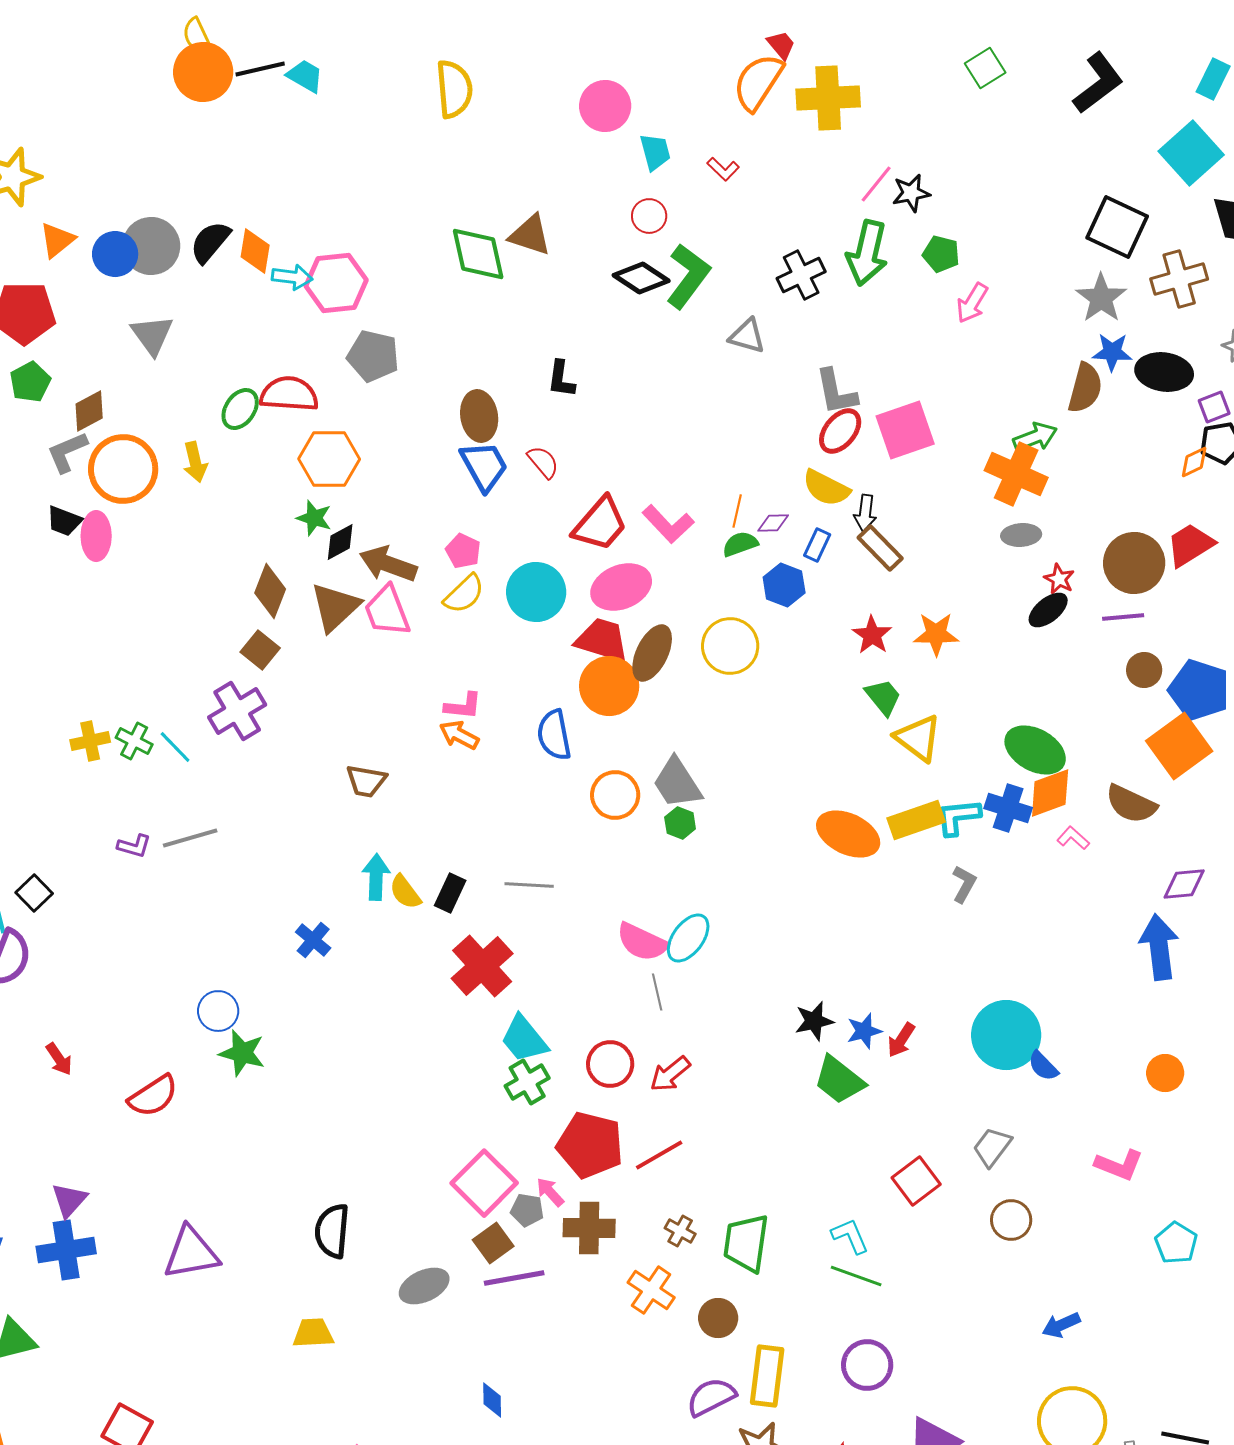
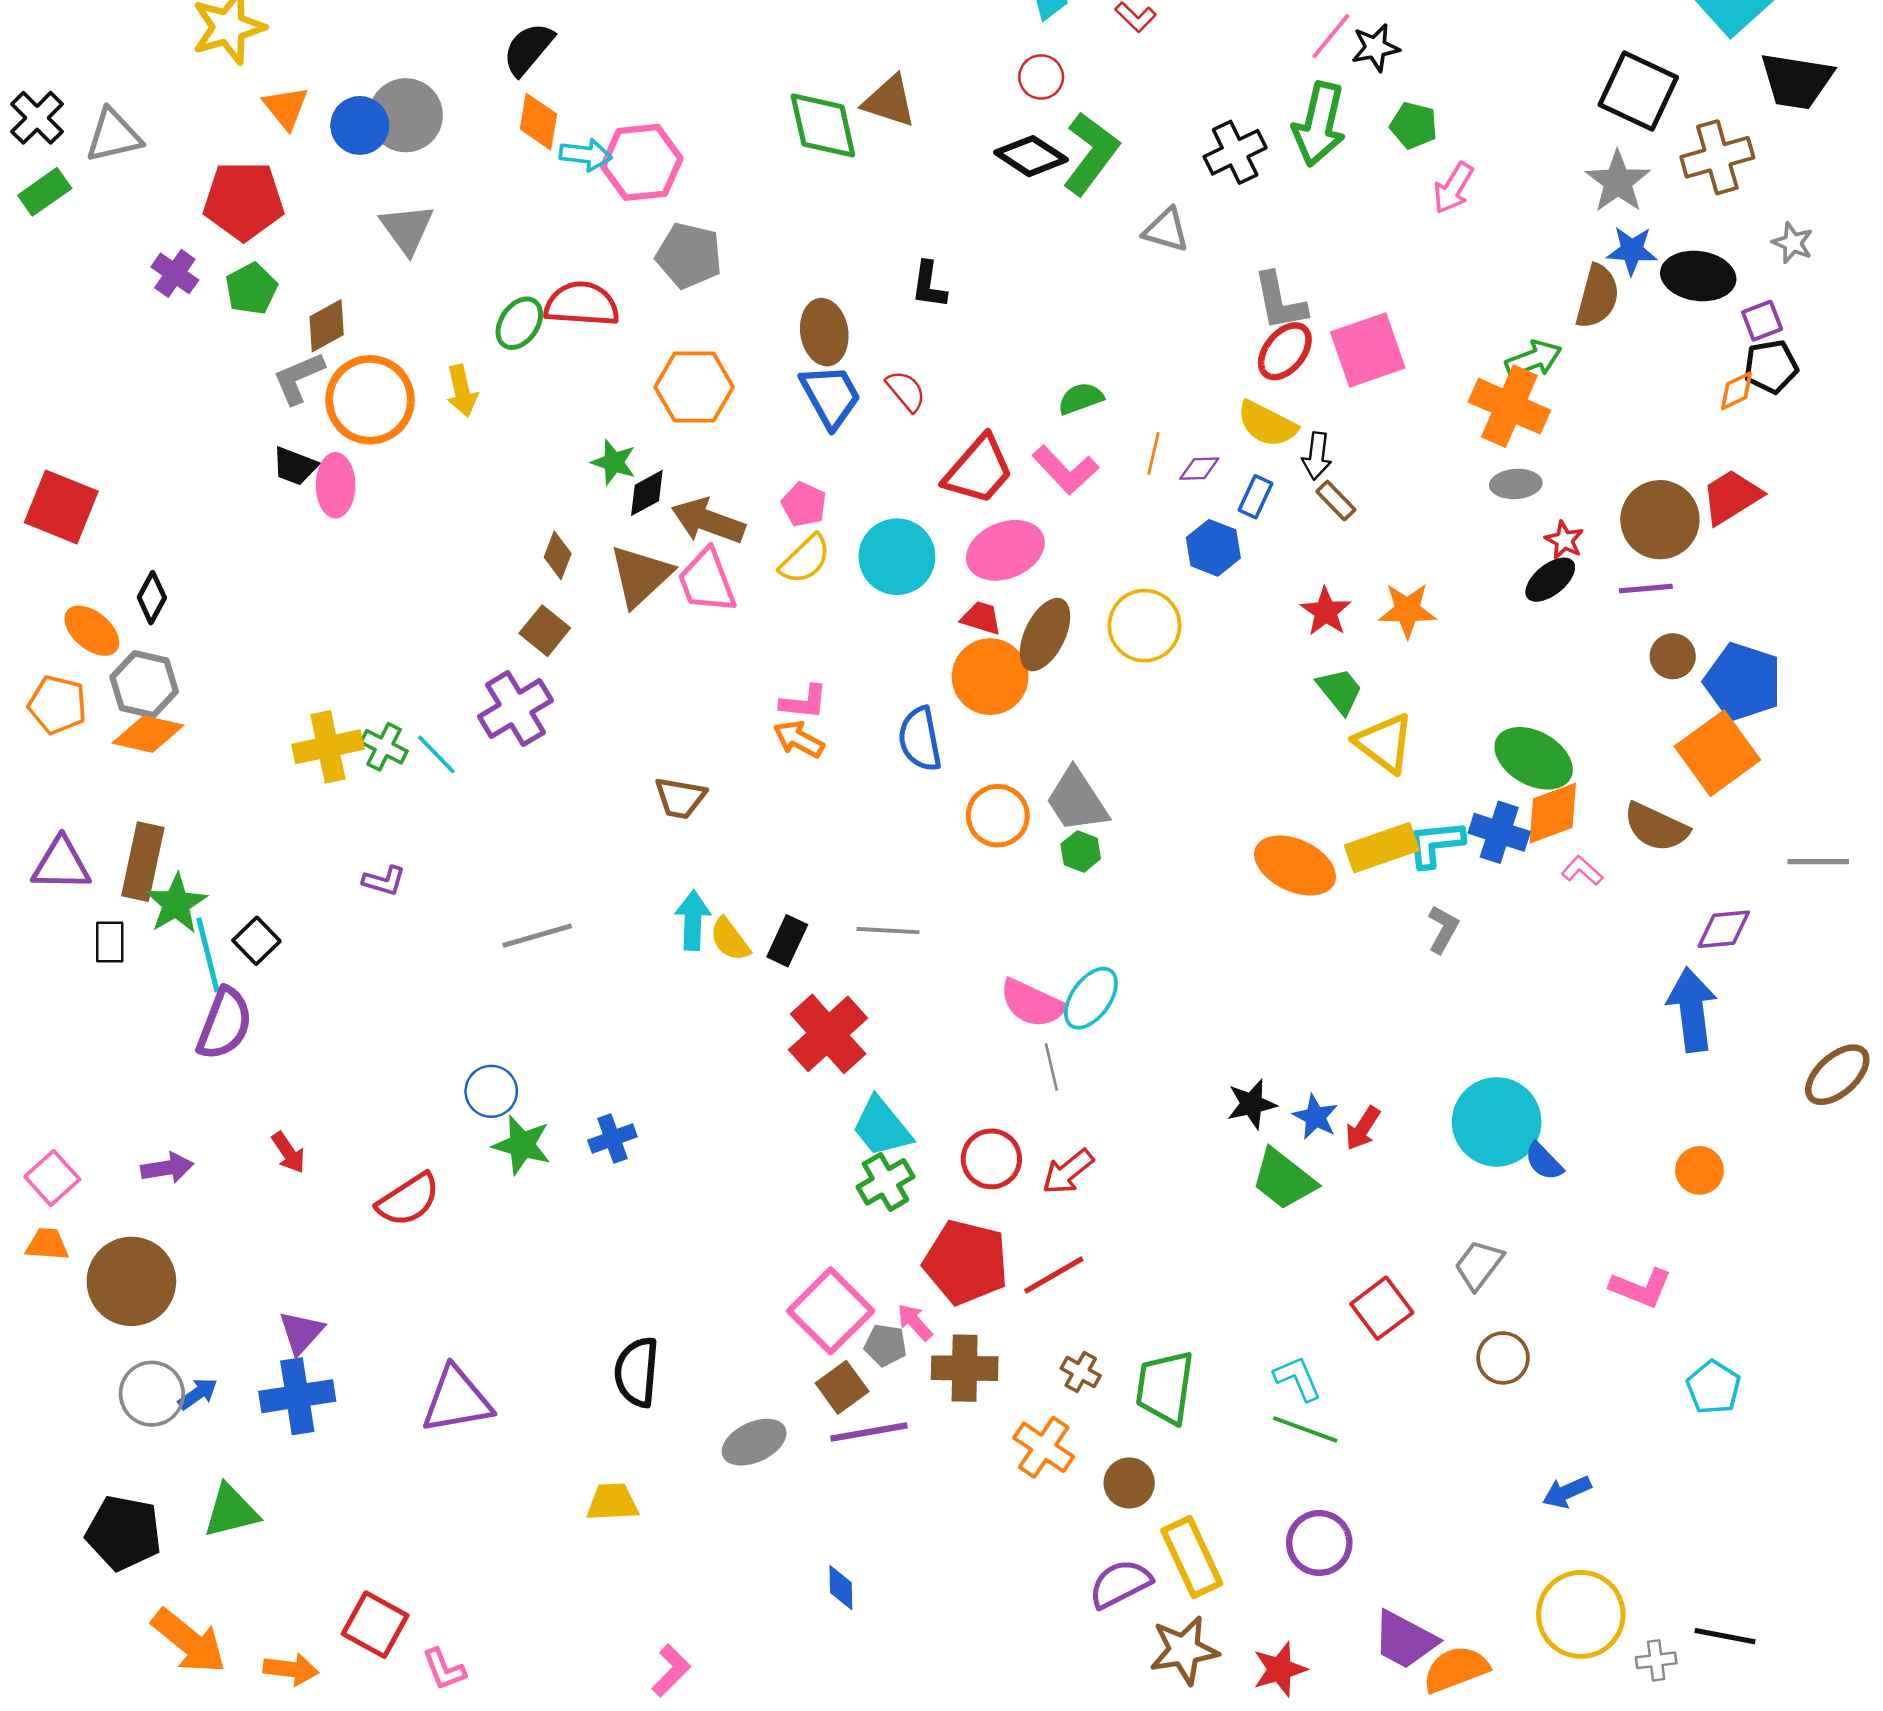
orange triangle: (57, 240) -> (286, 108), turned -30
black semicircle: (210, 242) -> (528, 49), moved
orange hexagon: (329, 459) -> (694, 387), moved
green semicircle: (740, 544) -> (1081, 398), moved
brown rectangle: (880, 548) -> (1336, 501), size x0.7
brown diamond: (270, 591) -> (558, 555), size x0.7
red trapezoid: (602, 640) -> (981, 618), size x0.6
yellow cross: (90, 741) -> (328, 747), size x1.4
gray line: (190, 838) -> (537, 936), moved
blue cross: (313, 940) -> (612, 1139), moved, turned 30
blue star: (864, 1031) -> (1315, 1117), turned -30
yellow rectangle: (767, 1376) -> (1192, 1557), turned -32

